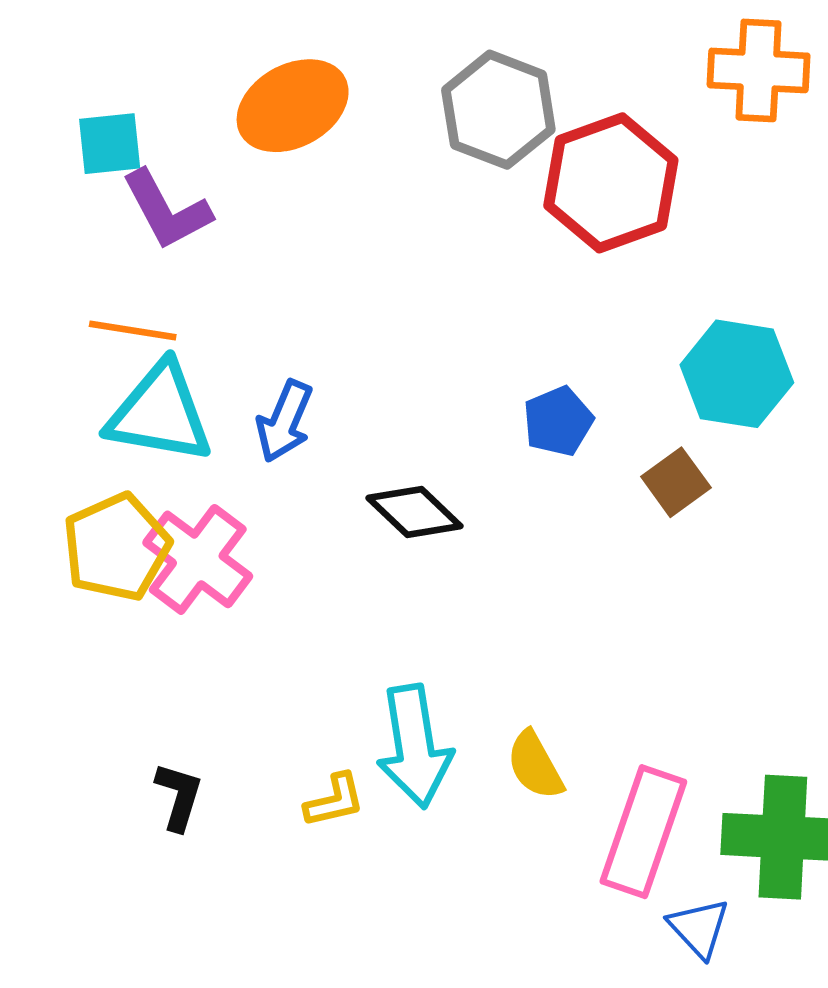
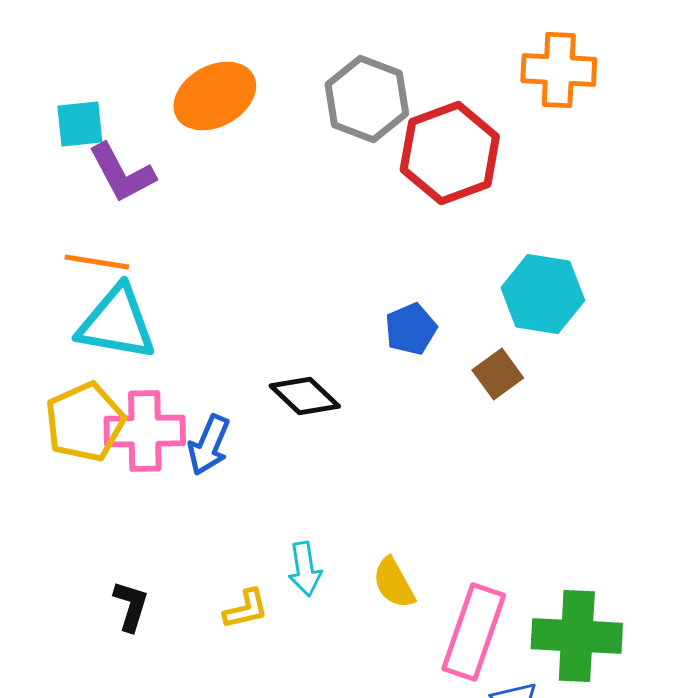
blue arrow: (284, 421) -> (209, 445), moved
pink cross: (198, 559) -> (145, 431), turned -38
cyan arrow: (414, 746) -> (305, 569), size x0.6

